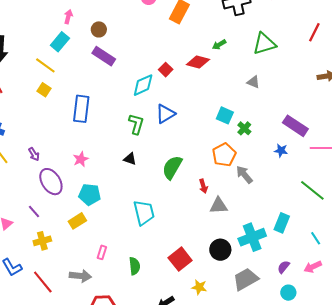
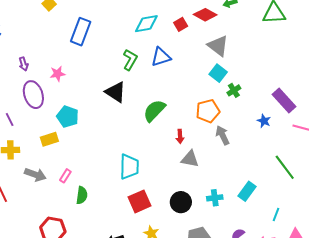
red square: (166, 70) -> (181, 24), moved
gray triangle: (253, 82) -> (218, 46), moved, size x1.6
pink star: (81, 159) -> (58, 74), moved
black triangle: (130, 159) -> (116, 92), size x1.6
cyan trapezoid: (144, 213) -> (129, 167), moved
cyan cross: (252, 237) -> (215, 198), size x0.6
cyan line: (316, 238) -> (276, 215), turned 40
green semicircle: (135, 266) -> (82, 195), moved
gray arrow: (80, 276) -> (35, 175), moved

